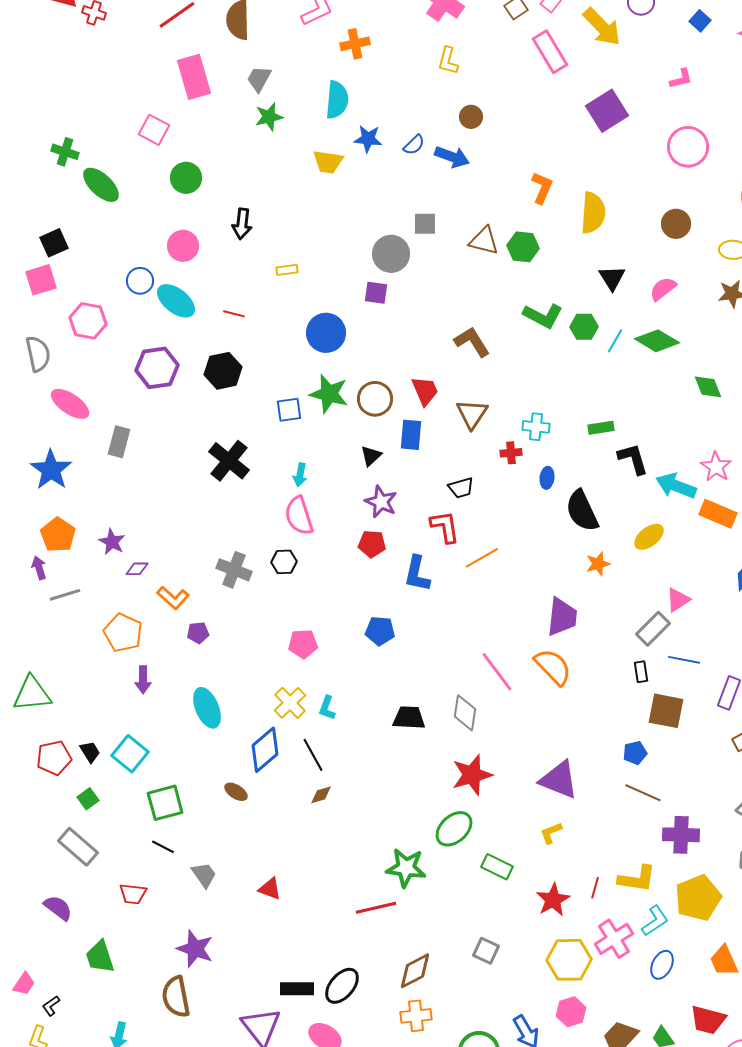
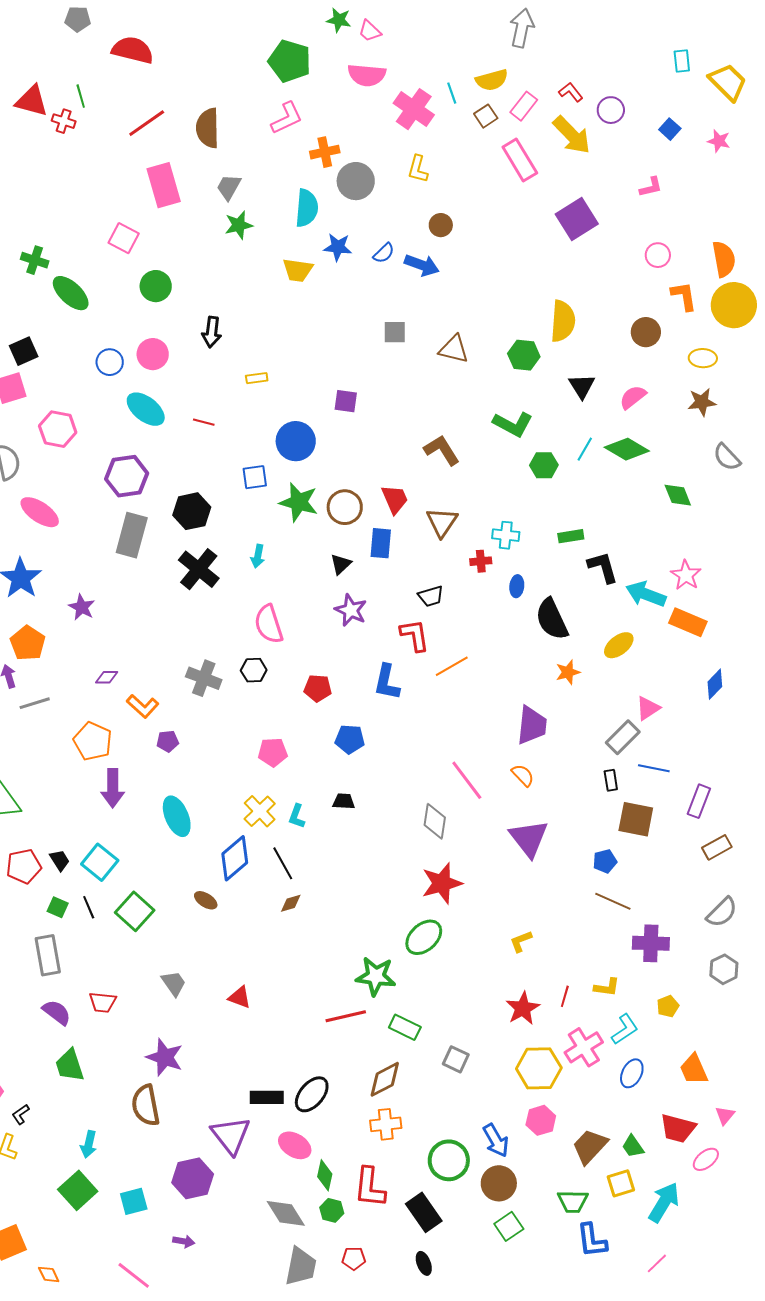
pink circle: (688, 147) -> (658, 255), size x0.6
orange L-shape: (542, 188) -> (684, 296), moved, turned -32
green hexagon: (523, 247) -> (524, 355), moved
gray circle: (391, 254) -> (356, 181), moved
blue circle: (140, 281) -> (110, 362), moved
green hexagon: (584, 327) -> (544, 465), moved
black hexagon: (223, 371) -> (192, 511), moved
blue square: (289, 410) -> (255, 477), moved
gray rectangle: (119, 442) -> (132, 535), moved, size x1.4
cyan arrow: (300, 475) -> (258, 556), moved
purple star: (112, 542) -> (82, 607), moved
red pentagon: (372, 544) -> (318, 688), moved
orange semicircle: (553, 667) -> (523, 775), size x0.6
purple arrow: (143, 680) -> (113, 788), size x1.4
black trapezoid: (409, 718) -> (344, 801), moved, size x0.7
purple triangle: (559, 780) -> (529, 838), moved, turned 30
green square: (88, 799) -> (58, 907), turned -30
green square: (165, 803) -> (135, 911), turned -33
gray rectangle: (78, 847) -> (48, 955), turned 39
black line: (163, 847) -> (89, 907), moved, turned 40
green rectangle: (497, 867) -> (405, 1027), moved
yellow L-shape: (637, 879) -> (607, 987), size x0.7
yellow pentagon: (698, 898) -> (668, 1006), size x0.5
purple semicircle: (58, 908) -> (57, 1012), moved

